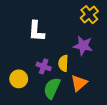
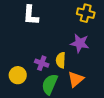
yellow cross: (89, 15) -> (86, 13), turned -36
white L-shape: (36, 31) -> (31, 15), moved

